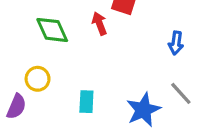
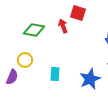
green diamond: (52, 30) -> (34, 30), turned -55

